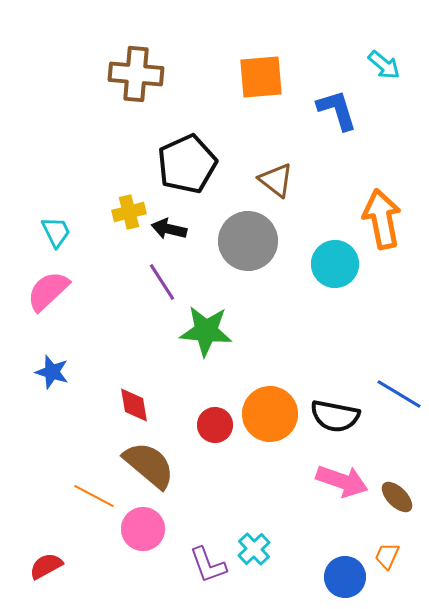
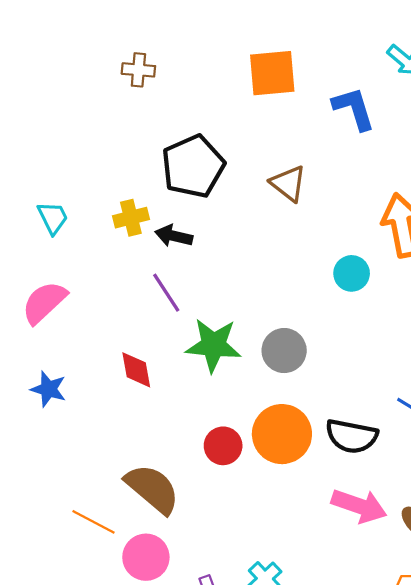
brown cross: (136, 74) -> (138, 70), size x0.6
cyan trapezoid: (56, 232) -> (53, 218), moved
gray circle: (248, 241) -> (284, 351), moved, size x0.7
cyan circle: (335, 264) -> (352, 273), size x0.7
red diamond: (134, 405) -> (136, 370), moved

